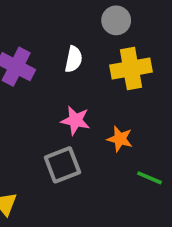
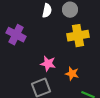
white semicircle: (74, 59) -> (47, 11), moved

